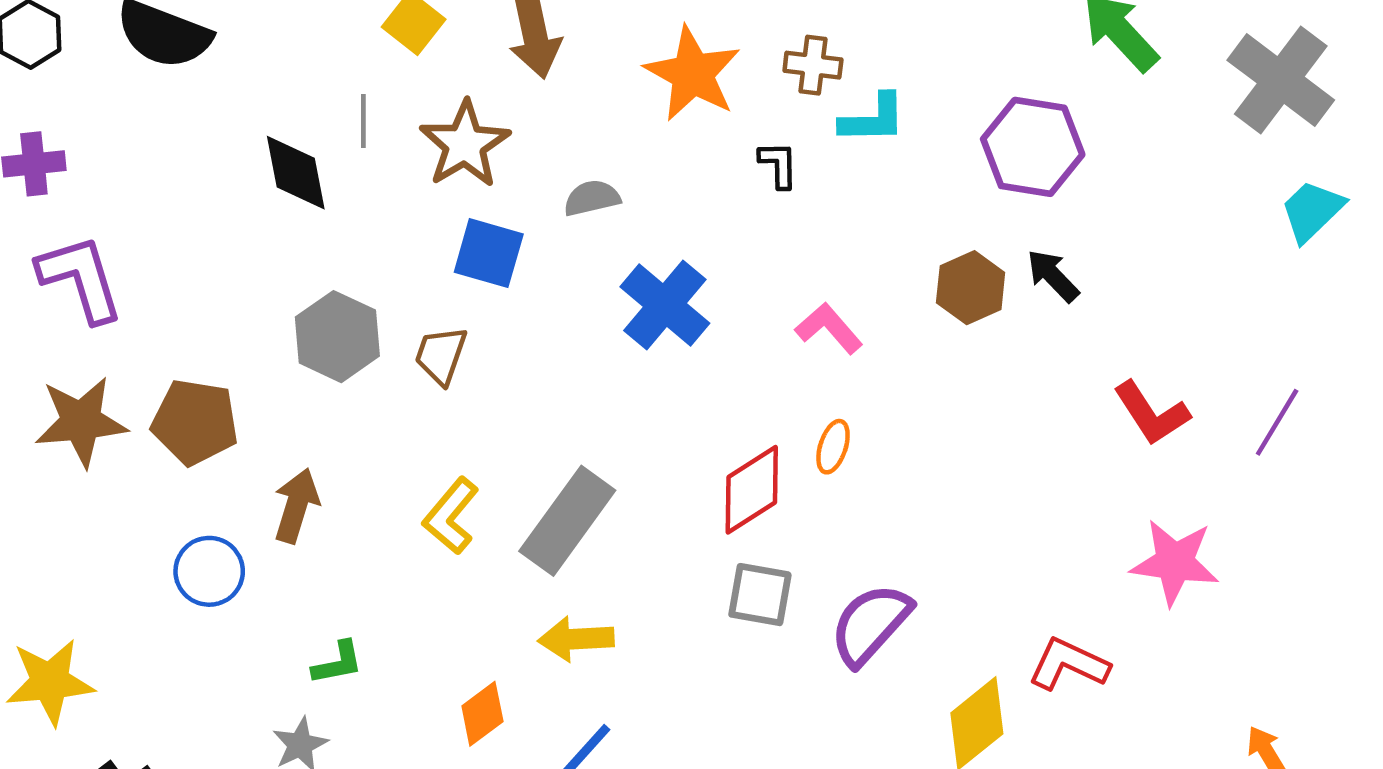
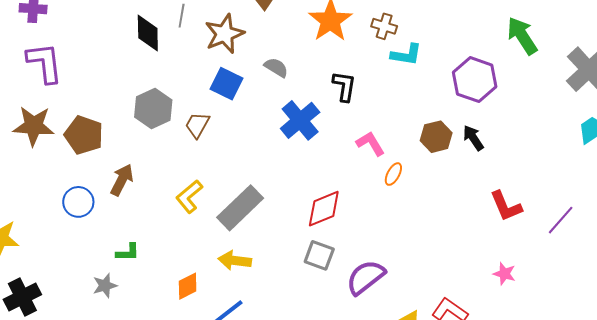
black L-shape: (778, 165) -> (344, 86), moved, size x1.4
gray semicircle: (592, 198) -> (276, 67), turned 35
orange ellipse: (833, 447) -> (393, 174), moved
pink star: (1175, 562) -> (504, 274), size x0.6

